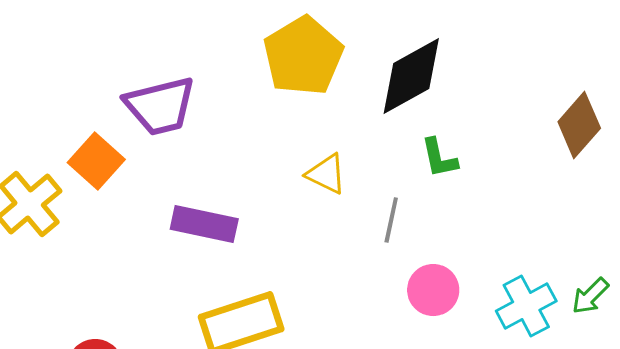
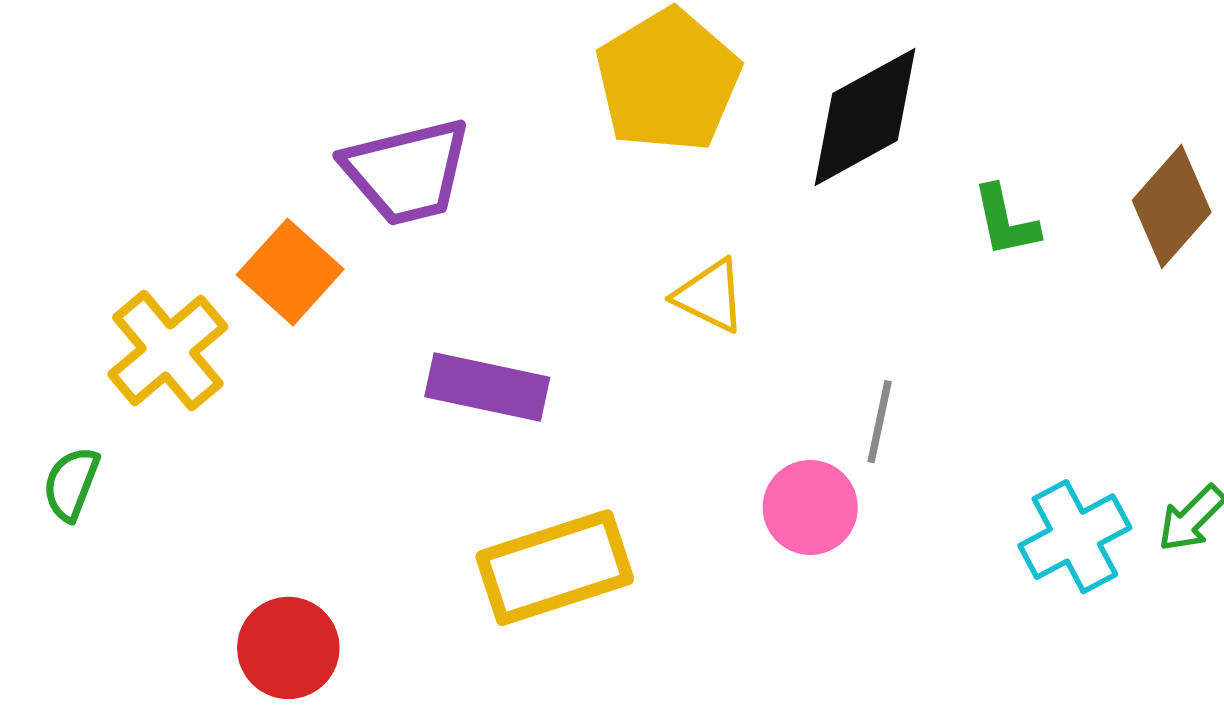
green L-shape: (439, 158) -> (1005, 221), moved
gray line: (391, 220) -> (880, 422), moved
pink circle: (433, 290) -> (810, 507), moved

